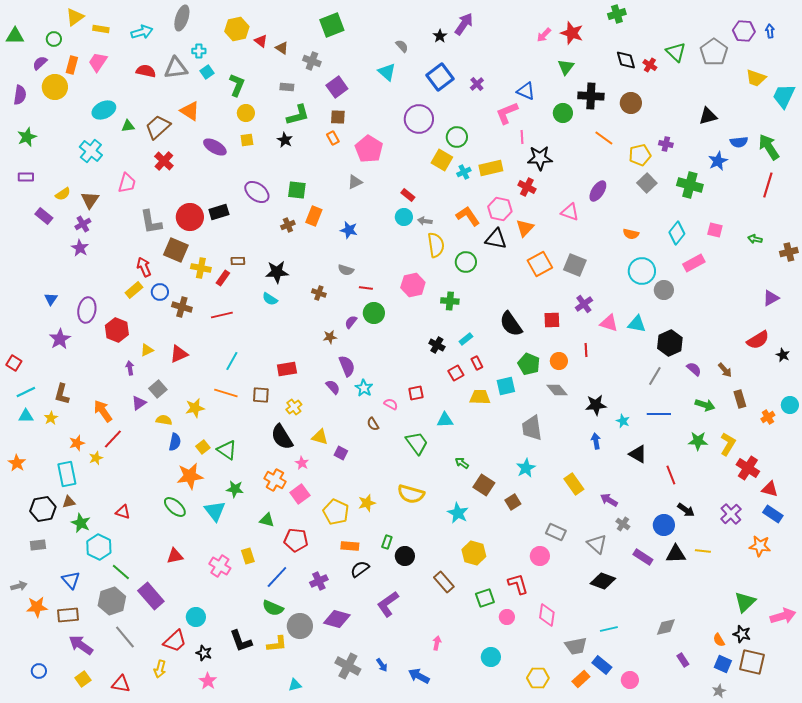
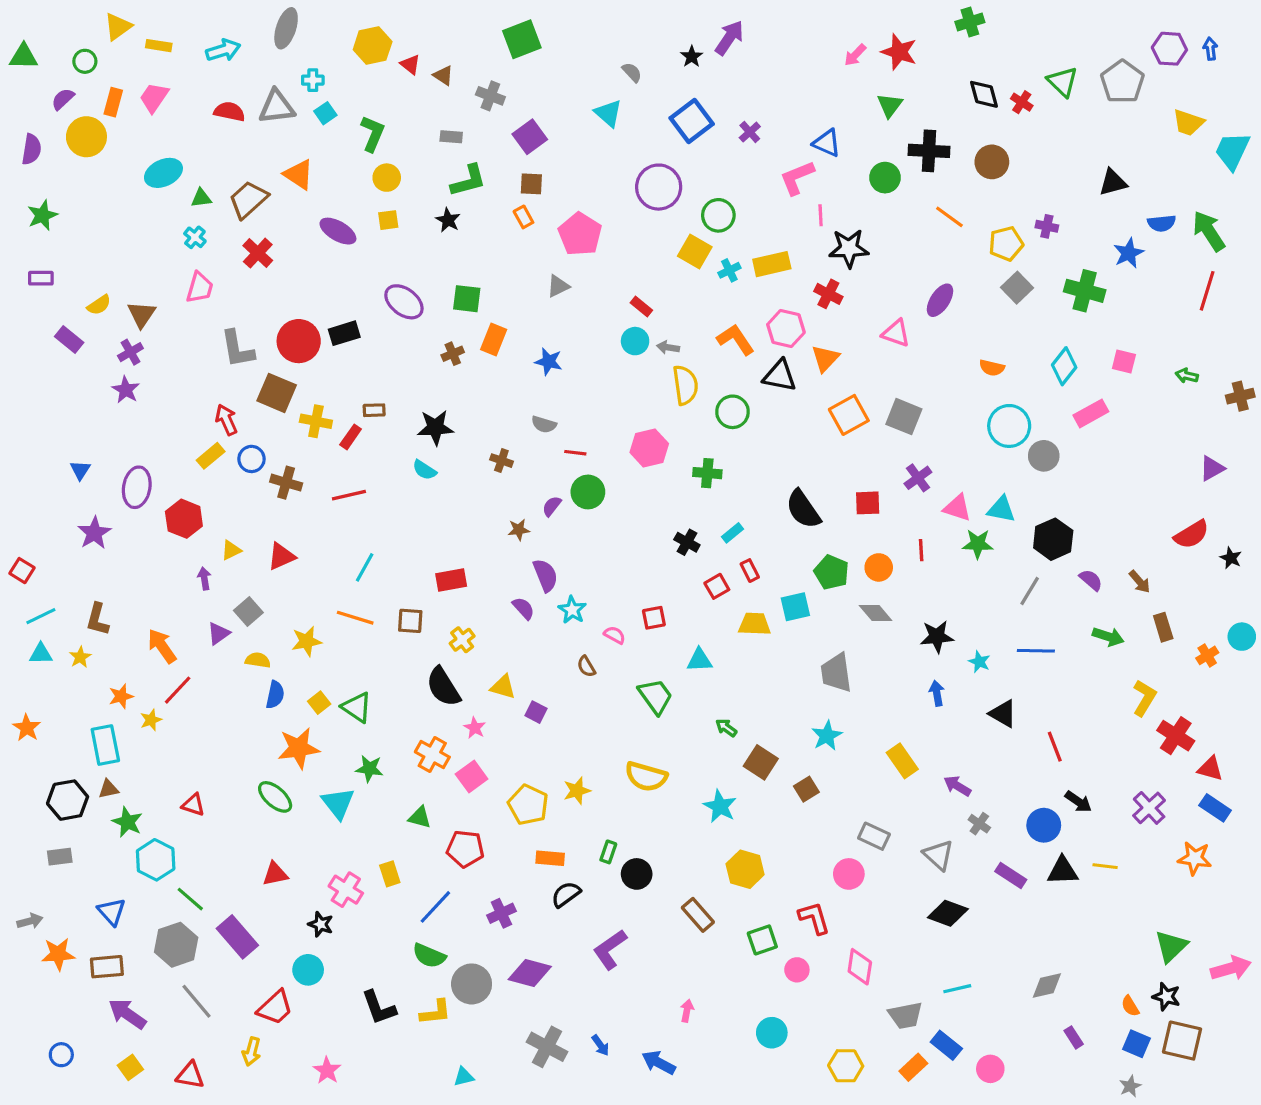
cyan cross: (91, 151) -> (195, 237), moved, size x0.6
green star: (698, 441) -> (978, 544), moved
black star: (204, 653) -> (321, 924), moved

